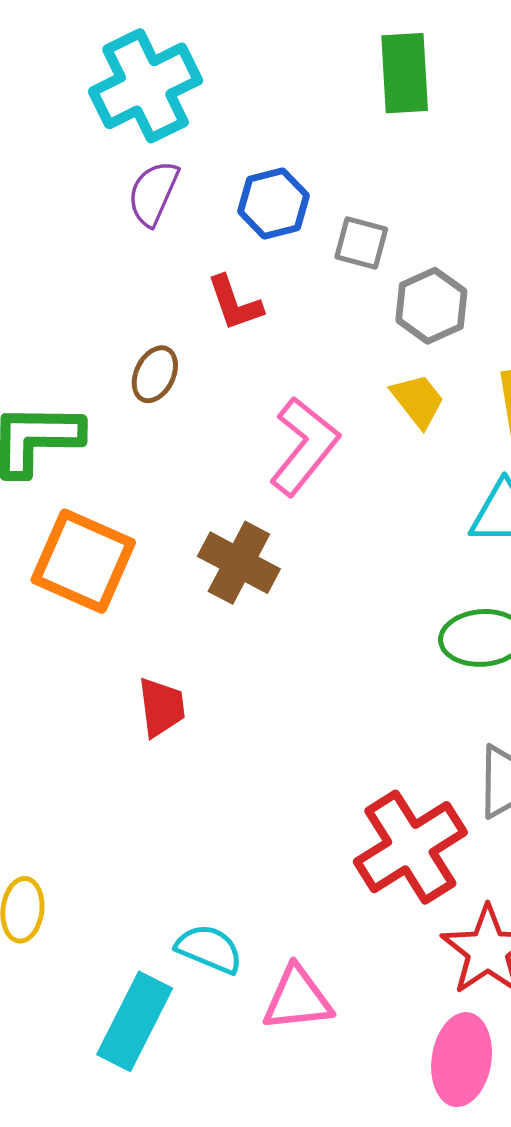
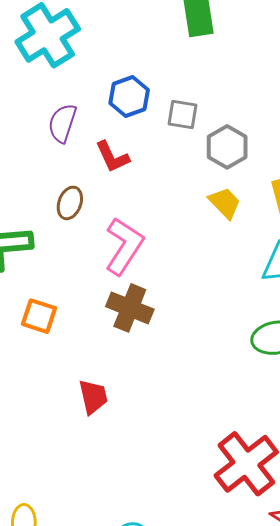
purple semicircle: (153, 193) -> (62, 123), moved
pink L-shape: (304, 446) -> (124, 246), moved
orange square: (83, 561) -> (39, 316), size x0.6

